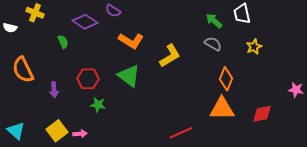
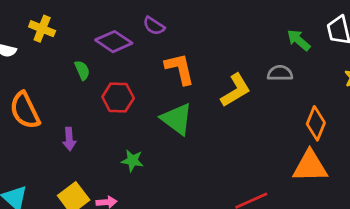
orange L-shape: (131, 41) -> (180, 69), turned -135
gray semicircle: (213, 44) -> (280, 73), moved, turned -30
red hexagon: (88, 79) -> (118, 97), moved

